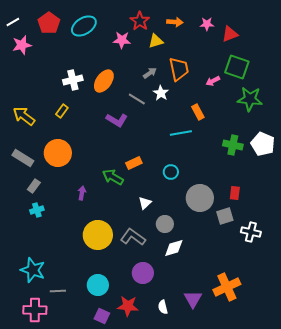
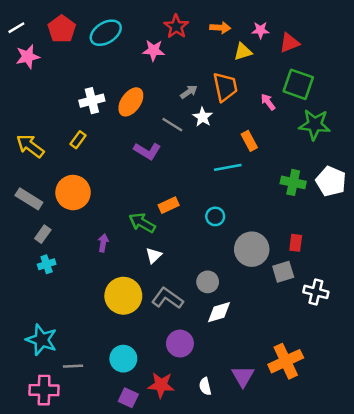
yellow triangle: (156, 41) -> (243, 52), moved
pink arrow: (213, 81) -> (268, 102), turned 80
white triangle: (145, 203) -> (154, 255), moved

